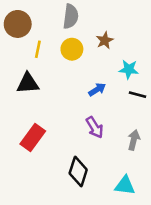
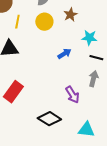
purple arrow: (95, 127) -> (72, 95), moved
gray arrow: (134, 140) -> (93, 79), moved
black diamond: (78, 172) -> (49, 119), turned -75

